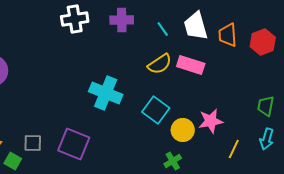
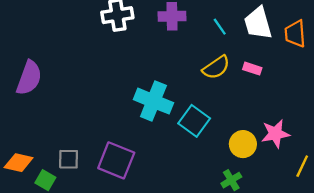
pink rectangle: (191, 65) -> (252, 69), size x0.6
cyan square: (156, 110) -> (194, 121), moved

